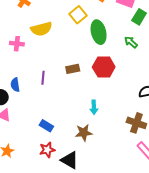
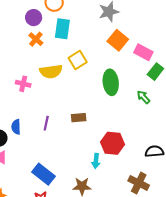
yellow square: (78, 15) -> (78, 60), moved
red hexagon: (104, 67) -> (113, 143), moved
blue rectangle: (46, 126) -> (44, 174), size x1.5

